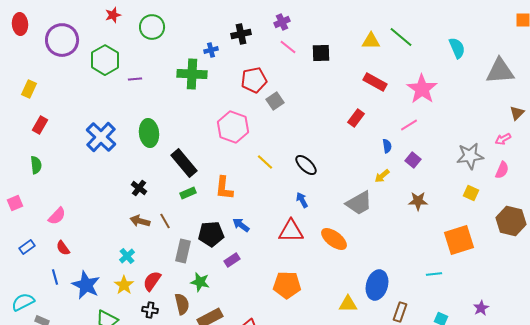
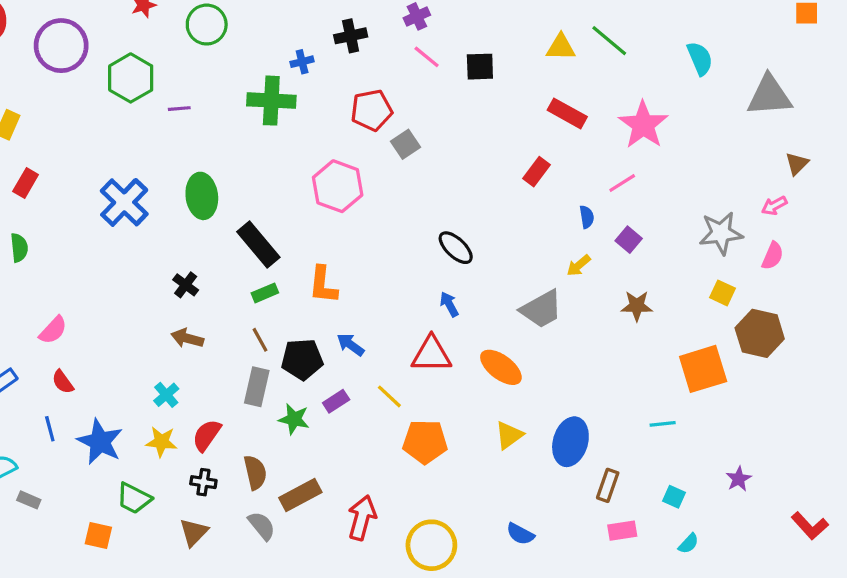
yellow line: (265, 162) -> (389, 396), moved
brown line: (165, 221) -> (260, 340), moved
brown hexagon: (511, 221) -> (760, 333), moved
green star: (200, 282) -> (294, 419), moved
yellow star: (124, 285) -> (161, 442), turned -30
yellow triangle: (348, 304) -> (509, 435), moved, turned -36

